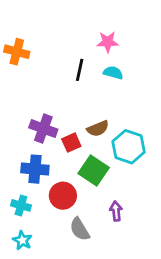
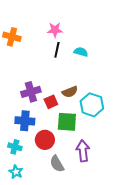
pink star: (108, 42) -> (55, 30), moved
purple cross: (43, 129) -> (31, 92), turned -36
green square: (94, 170) -> (67, 122), turned -30
purple arrow: (116, 211) -> (83, 151), size x1.5

